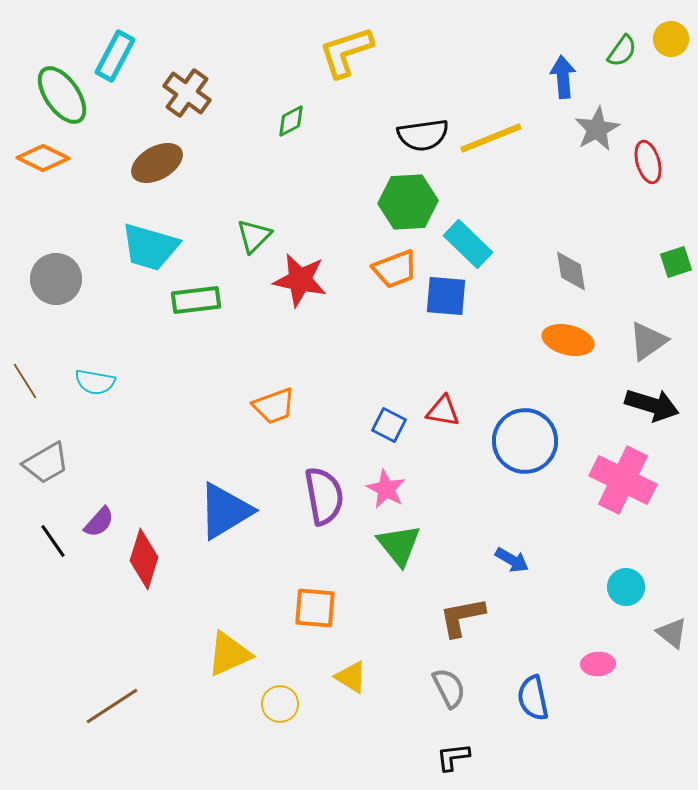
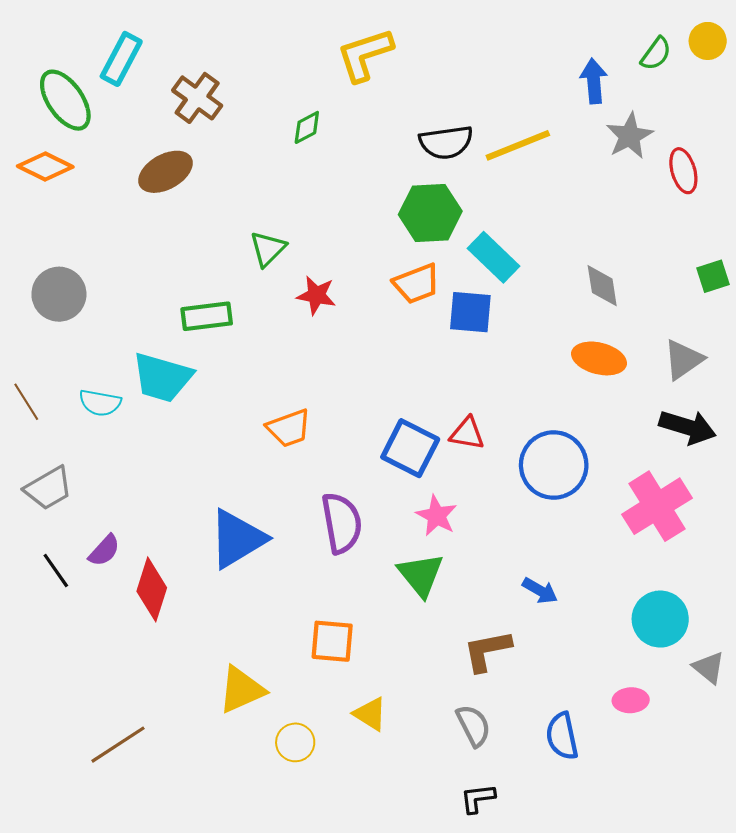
cyan trapezoid: (150, 247) -> (162, 377), moved
red star: (300, 280) -> (316, 295), size x0.7
blue square: (389, 425) -> (410, 448), size x1.6
pink cross: (623, 480) -> (657, 506), turned 32
pink star: (386, 489) -> (437, 516), moved
cyan circle: (626, 587) -> (660, 619), size x1.4

